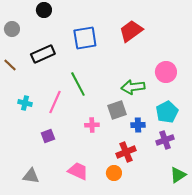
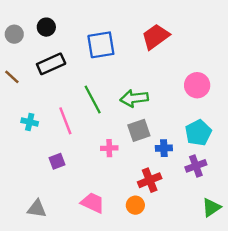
black circle: (44, 10) -> (46, 27), moved
green arrow: (133, 87) -> (134, 98), moved
pink line: (55, 102) -> (65, 121), turned -45

